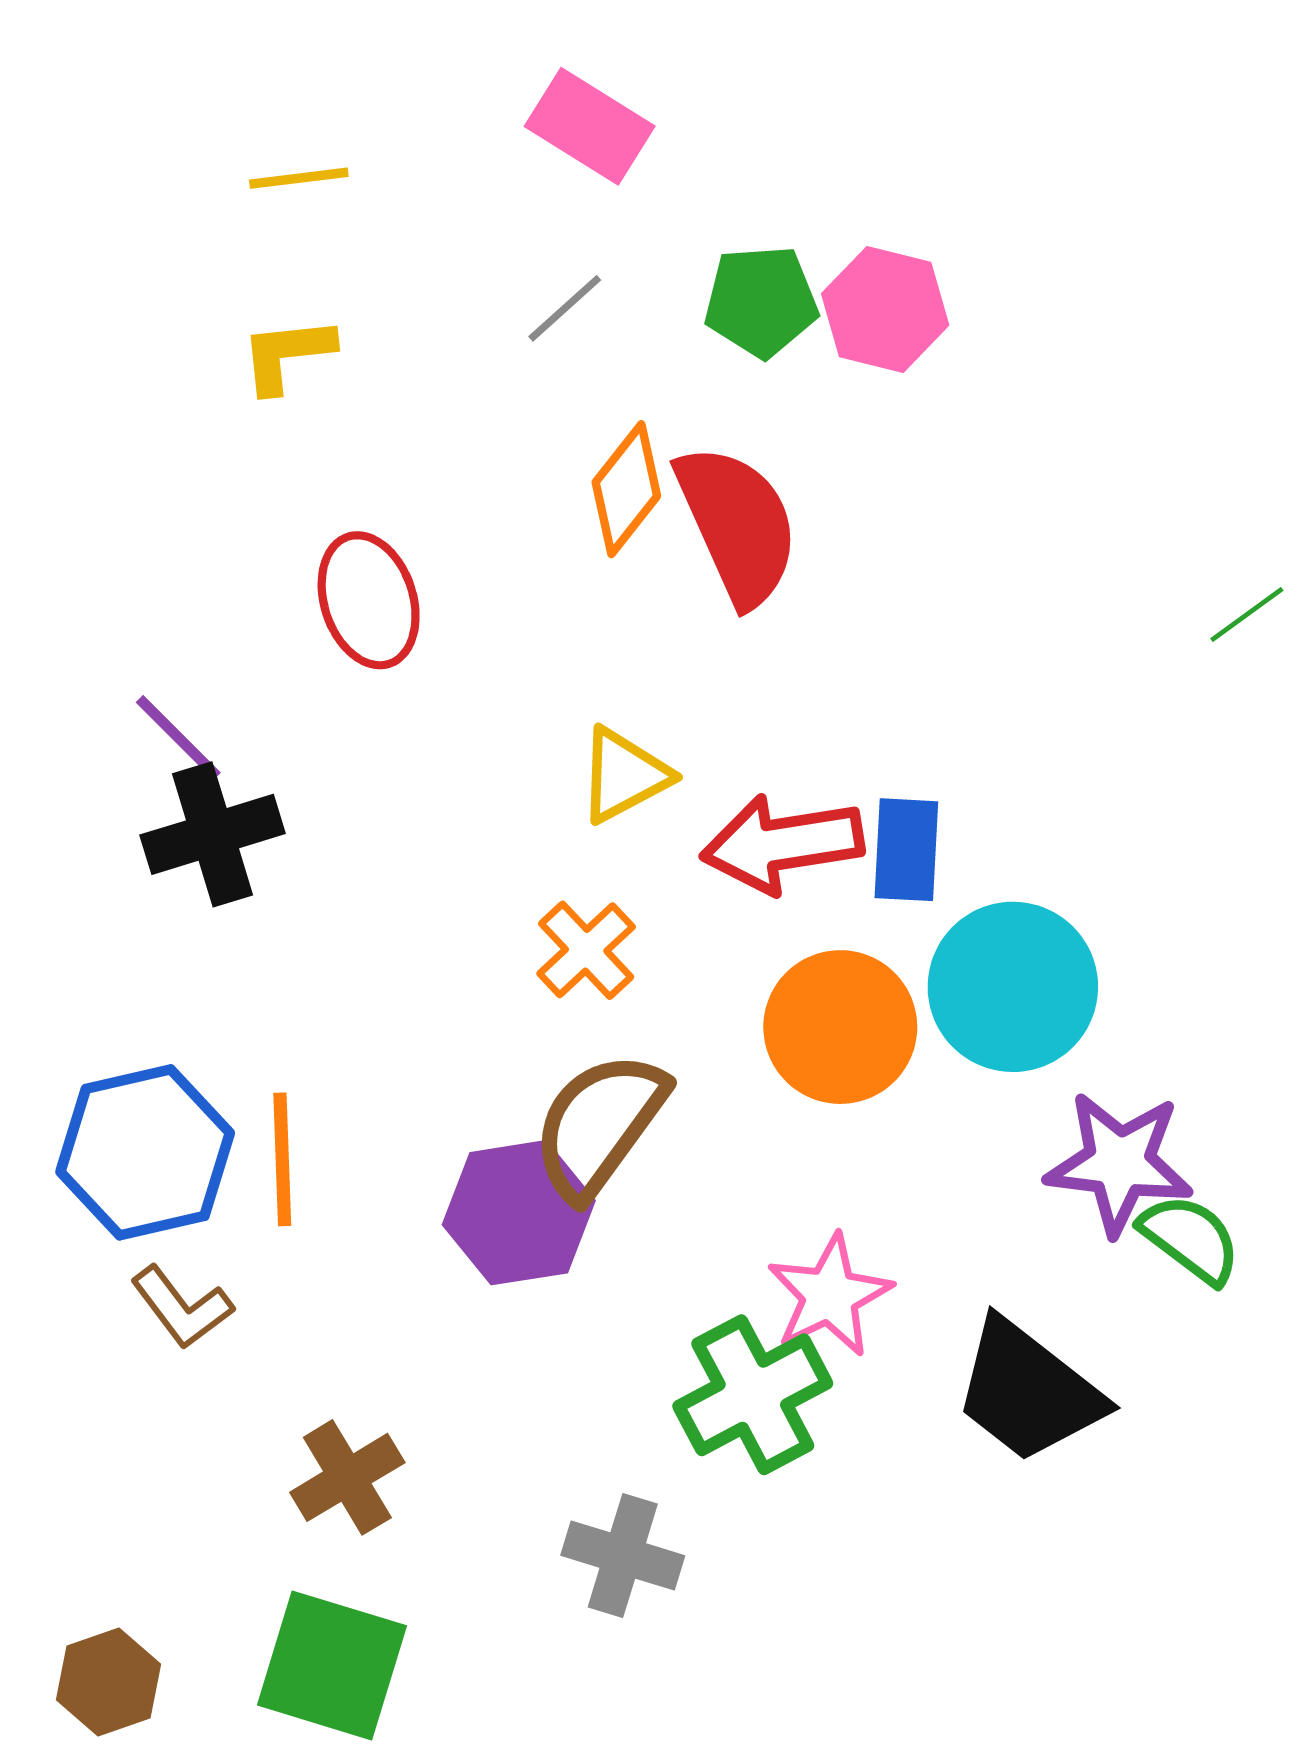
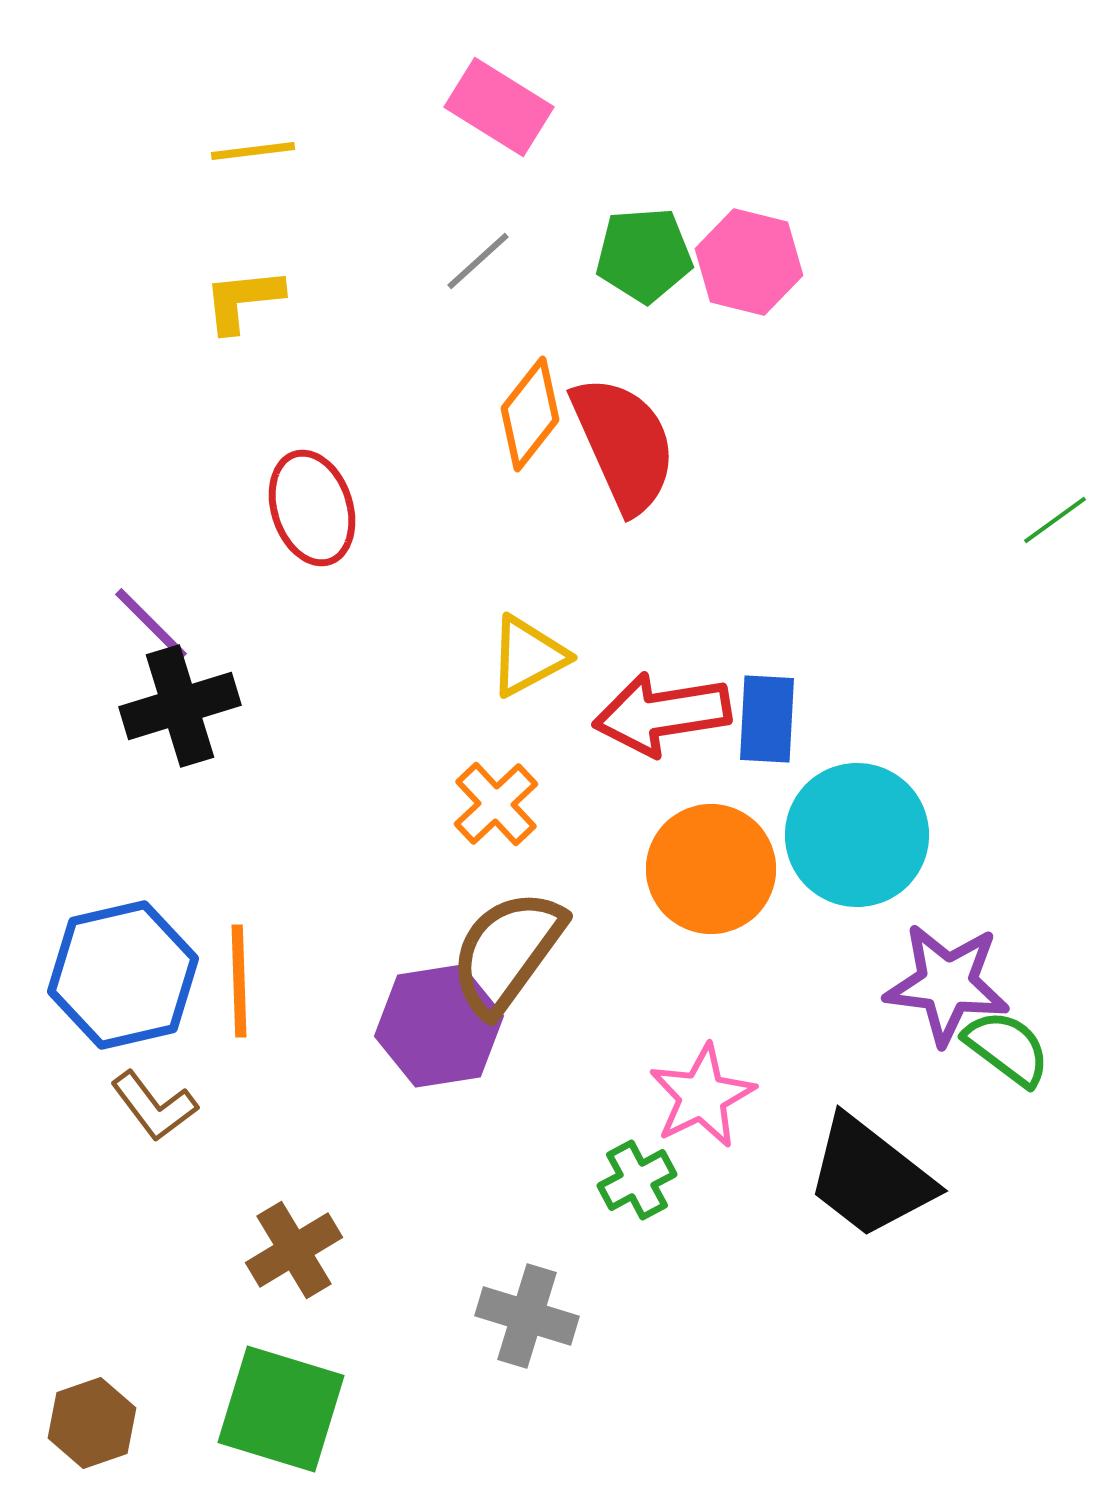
green cross: (753, 1395) -> (637, 1180), size x0.6

